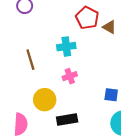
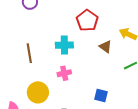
brown triangle: (109, 27) -> (105, 47), moved

